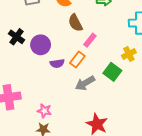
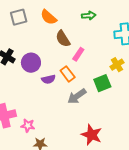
orange rectangle: (77, 59) -> (68, 74), turned -70
green square: (112, 72) -> (102, 83), turned 36
pink star: (44, 111) -> (28, 126), moved

